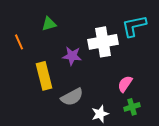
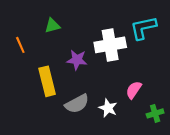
green cross: (132, 107) -> (155, 113), moved
white star: (100, 114) -> (108, 108), moved, turned -30

